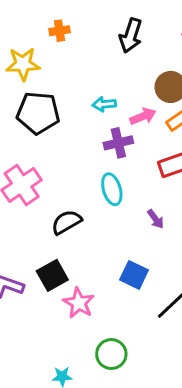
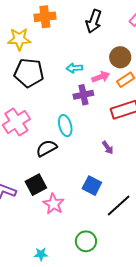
orange cross: (59, 31) -> (45, 17), size x1.5
cyan ellipse: (112, 189) -> (65, 126), moved
green circle: (111, 354) -> (86, 241), moved

